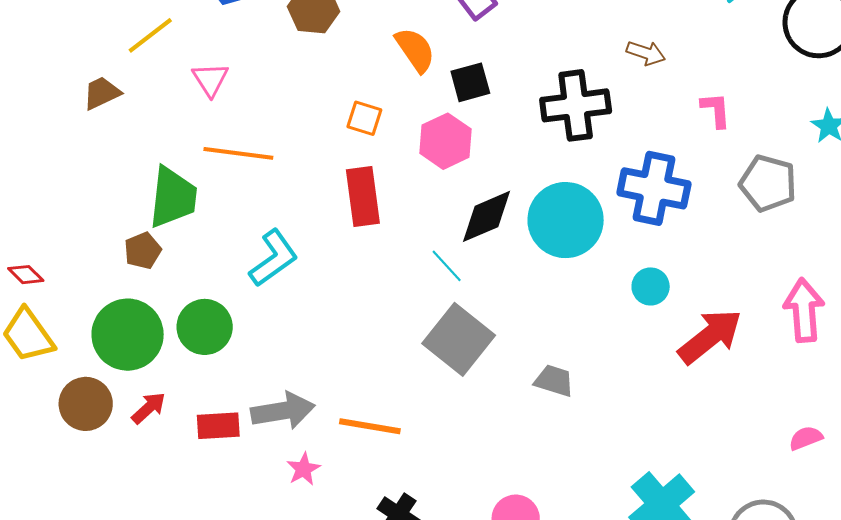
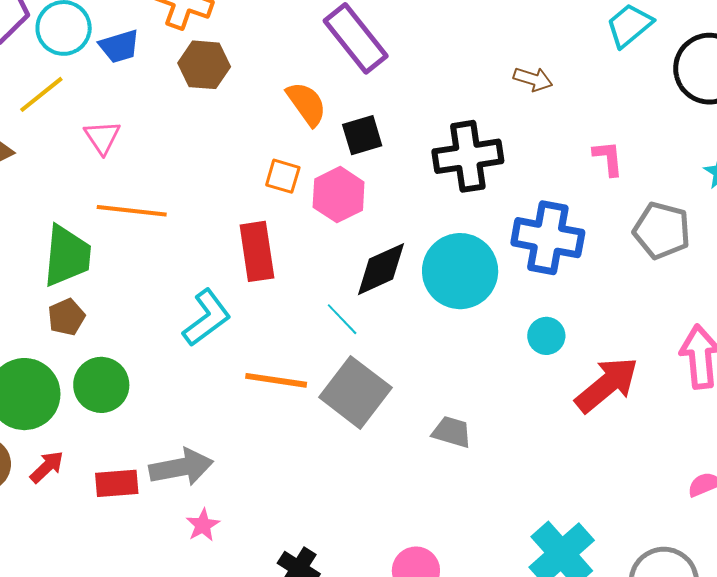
brown arrow: (646, 53) -> (533, 79), moved
orange square: (364, 118) -> (283, 176), moved
brown pentagon: (143, 251) -> (66, 317), moved
cyan L-shape: (274, 258) -> (207, 318), moved
orange line: (370, 426) -> (276, 380), moved

